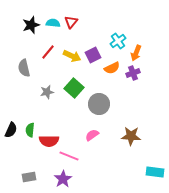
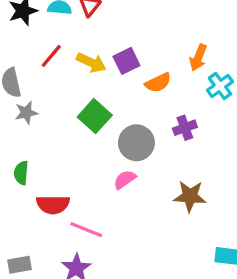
cyan cross: (118, 41) -> (220, 86), moved
purple cross: (133, 73) -> (185, 128), moved
gray star: (47, 92) -> (26, 113), moved
green semicircle: (30, 130) -> (21, 173), moved
pink semicircle: (92, 135) -> (125, 180), moved

